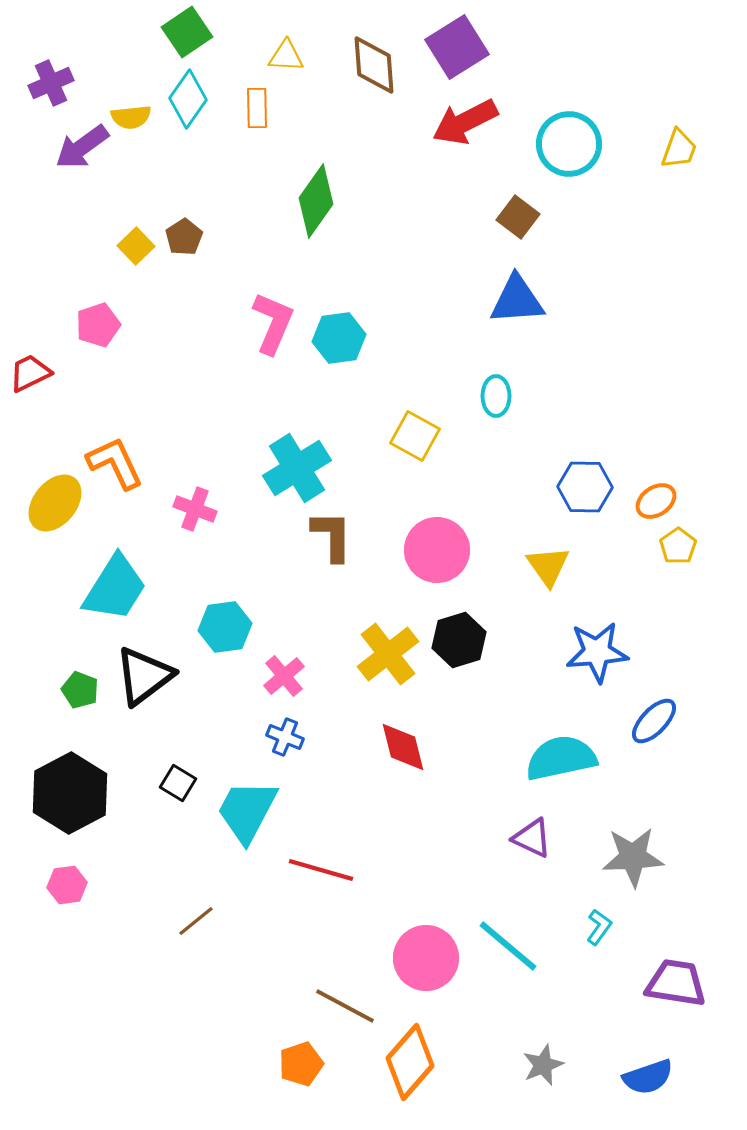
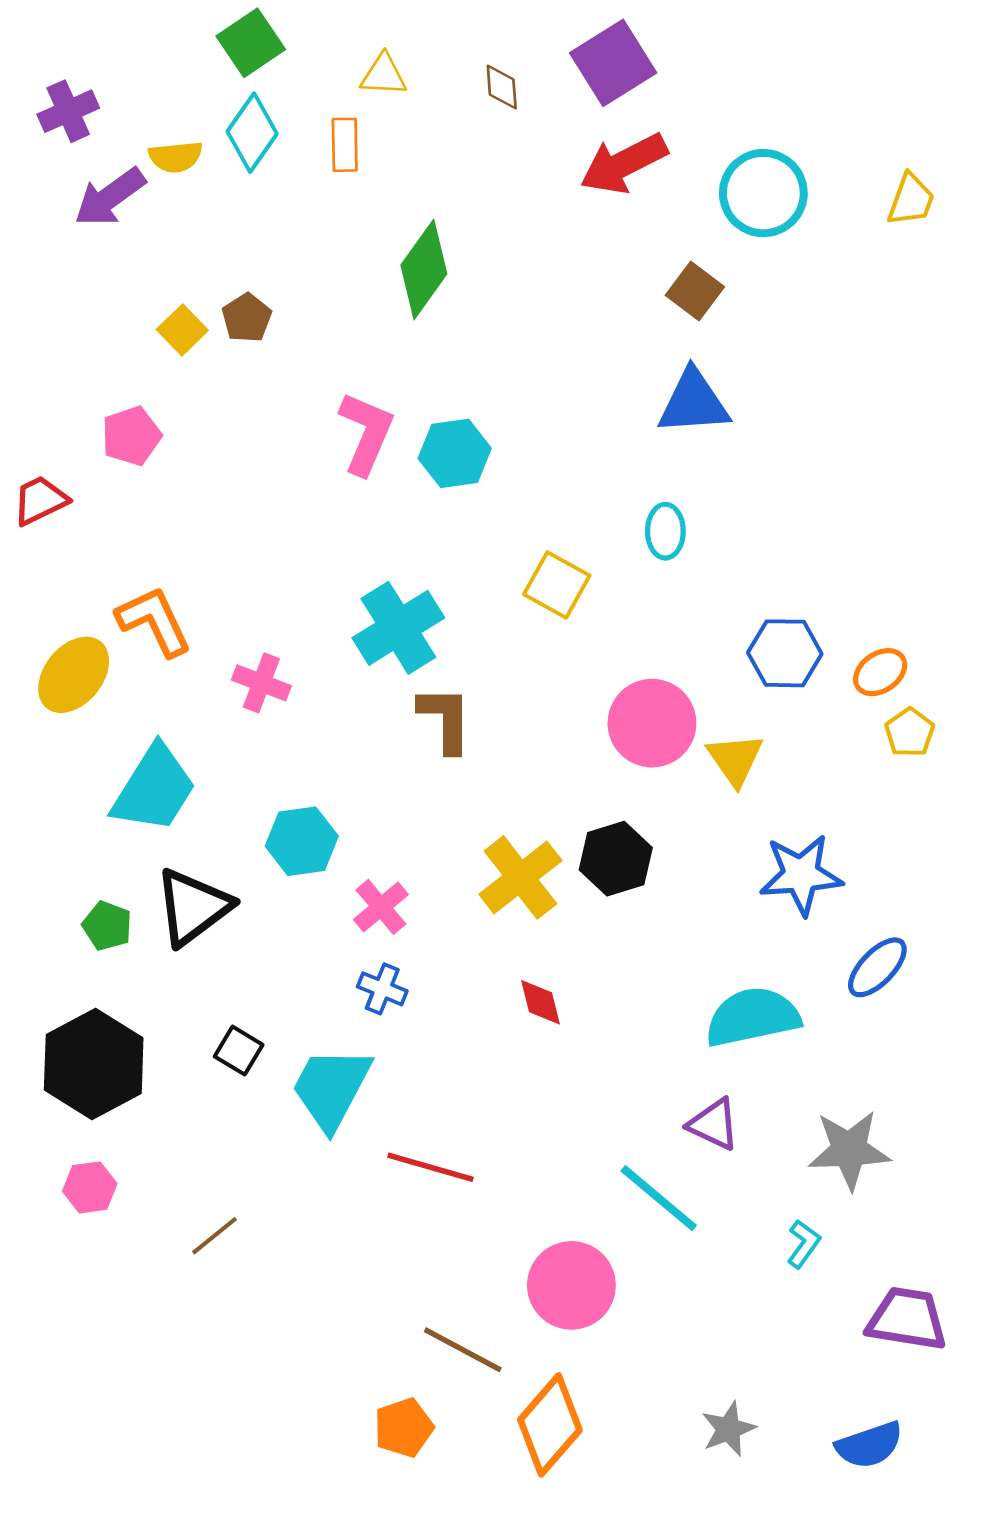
brown diamond: (374, 65) -> (502, 87), size x0.6
pink circle: (437, 550) -> (652, 723), moved
red diamond: (403, 747) -> (541, 1002), size x0.7
brown line: (196, 921) -> (215, 1236), moved
cyan line: (508, 946) -> (659, 1198), moved

